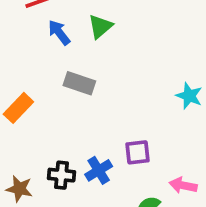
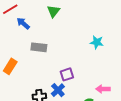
green triangle: (100, 26) -> (53, 11), moved
purple square: (138, 152) -> (67, 74), moved

